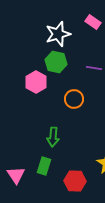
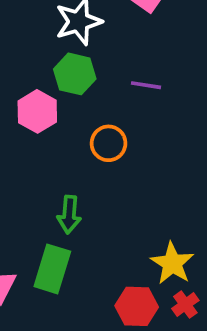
green rectangle: (44, 166) -> (52, 269), size x1.4
red hexagon: (75, 181) -> (137, 306), moved

